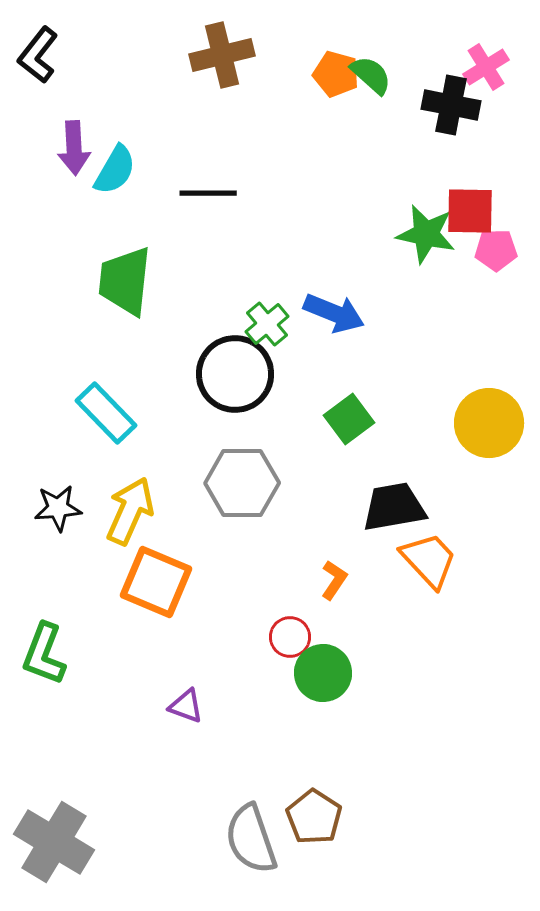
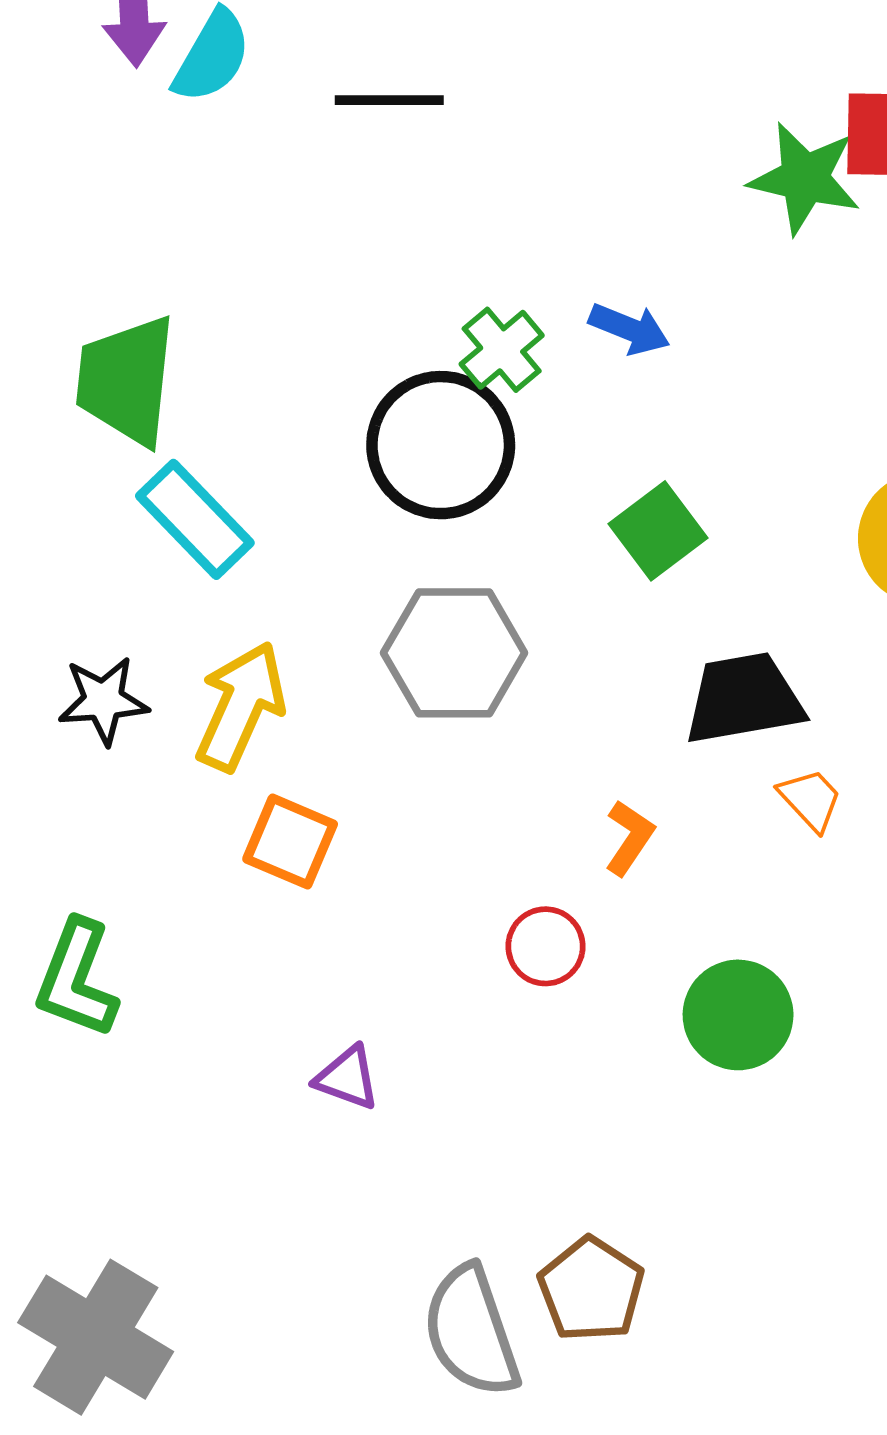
green trapezoid: (125, 281) -> (126, 380), moved
blue arrow: (334, 313) -> (629, 329), size x0.7
orange trapezoid: (429, 560) -> (810, 800), size x0.6
orange square: (156, 582) -> (290, 842), size x0.7
green circle: (323, 673) -> (738, 1015), moved

